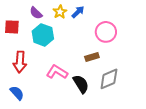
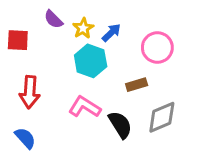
yellow star: (60, 12) -> (83, 28), moved
blue arrow: (78, 12) -> (111, 33), moved
cyan hexagon: (43, 35) -> (91, 61), moved

